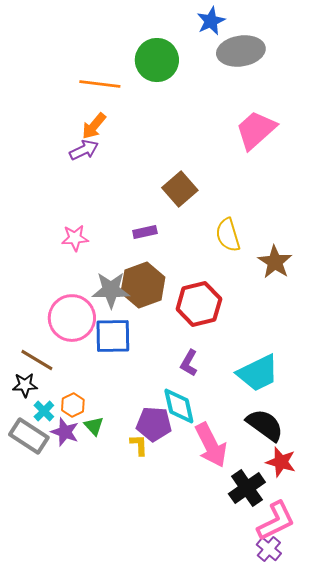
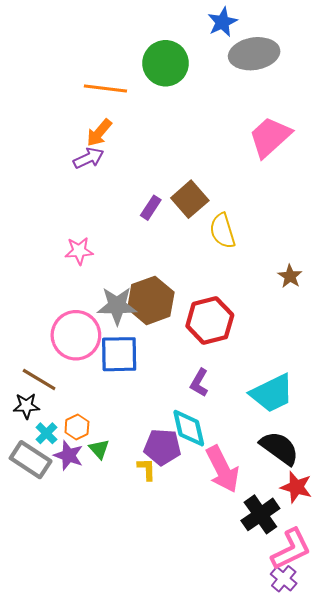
purple rectangle: (145, 232) -> (151, 208), moved, turned -45
yellow semicircle: (228, 235) -> (222, 231), moved
brown star: (275, 262) -> (290, 276), size x0.7

